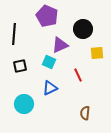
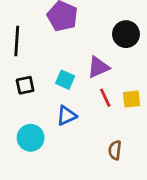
black circle: (83, 29) -> (126, 34), moved
purple triangle: (60, 45) -> (98, 67), moved
yellow square: (97, 53) -> (132, 99), moved

